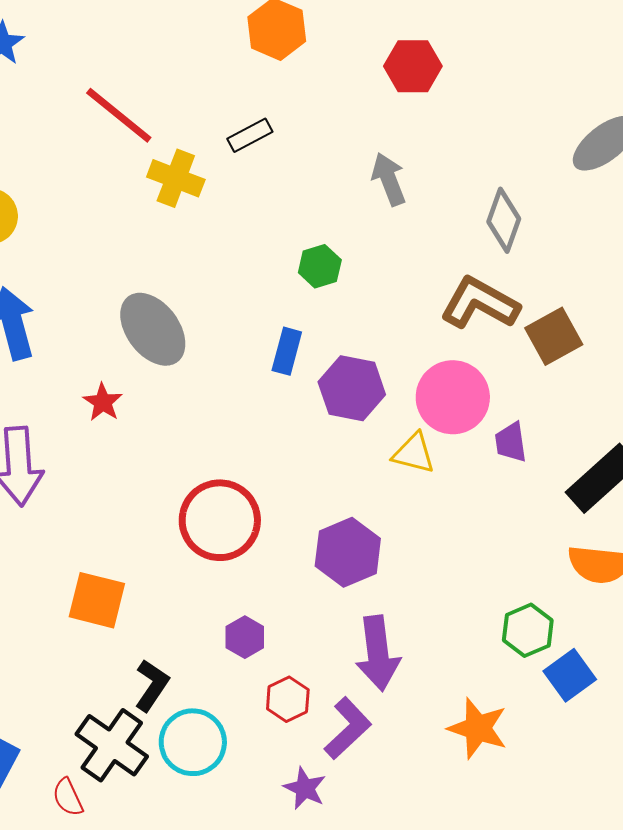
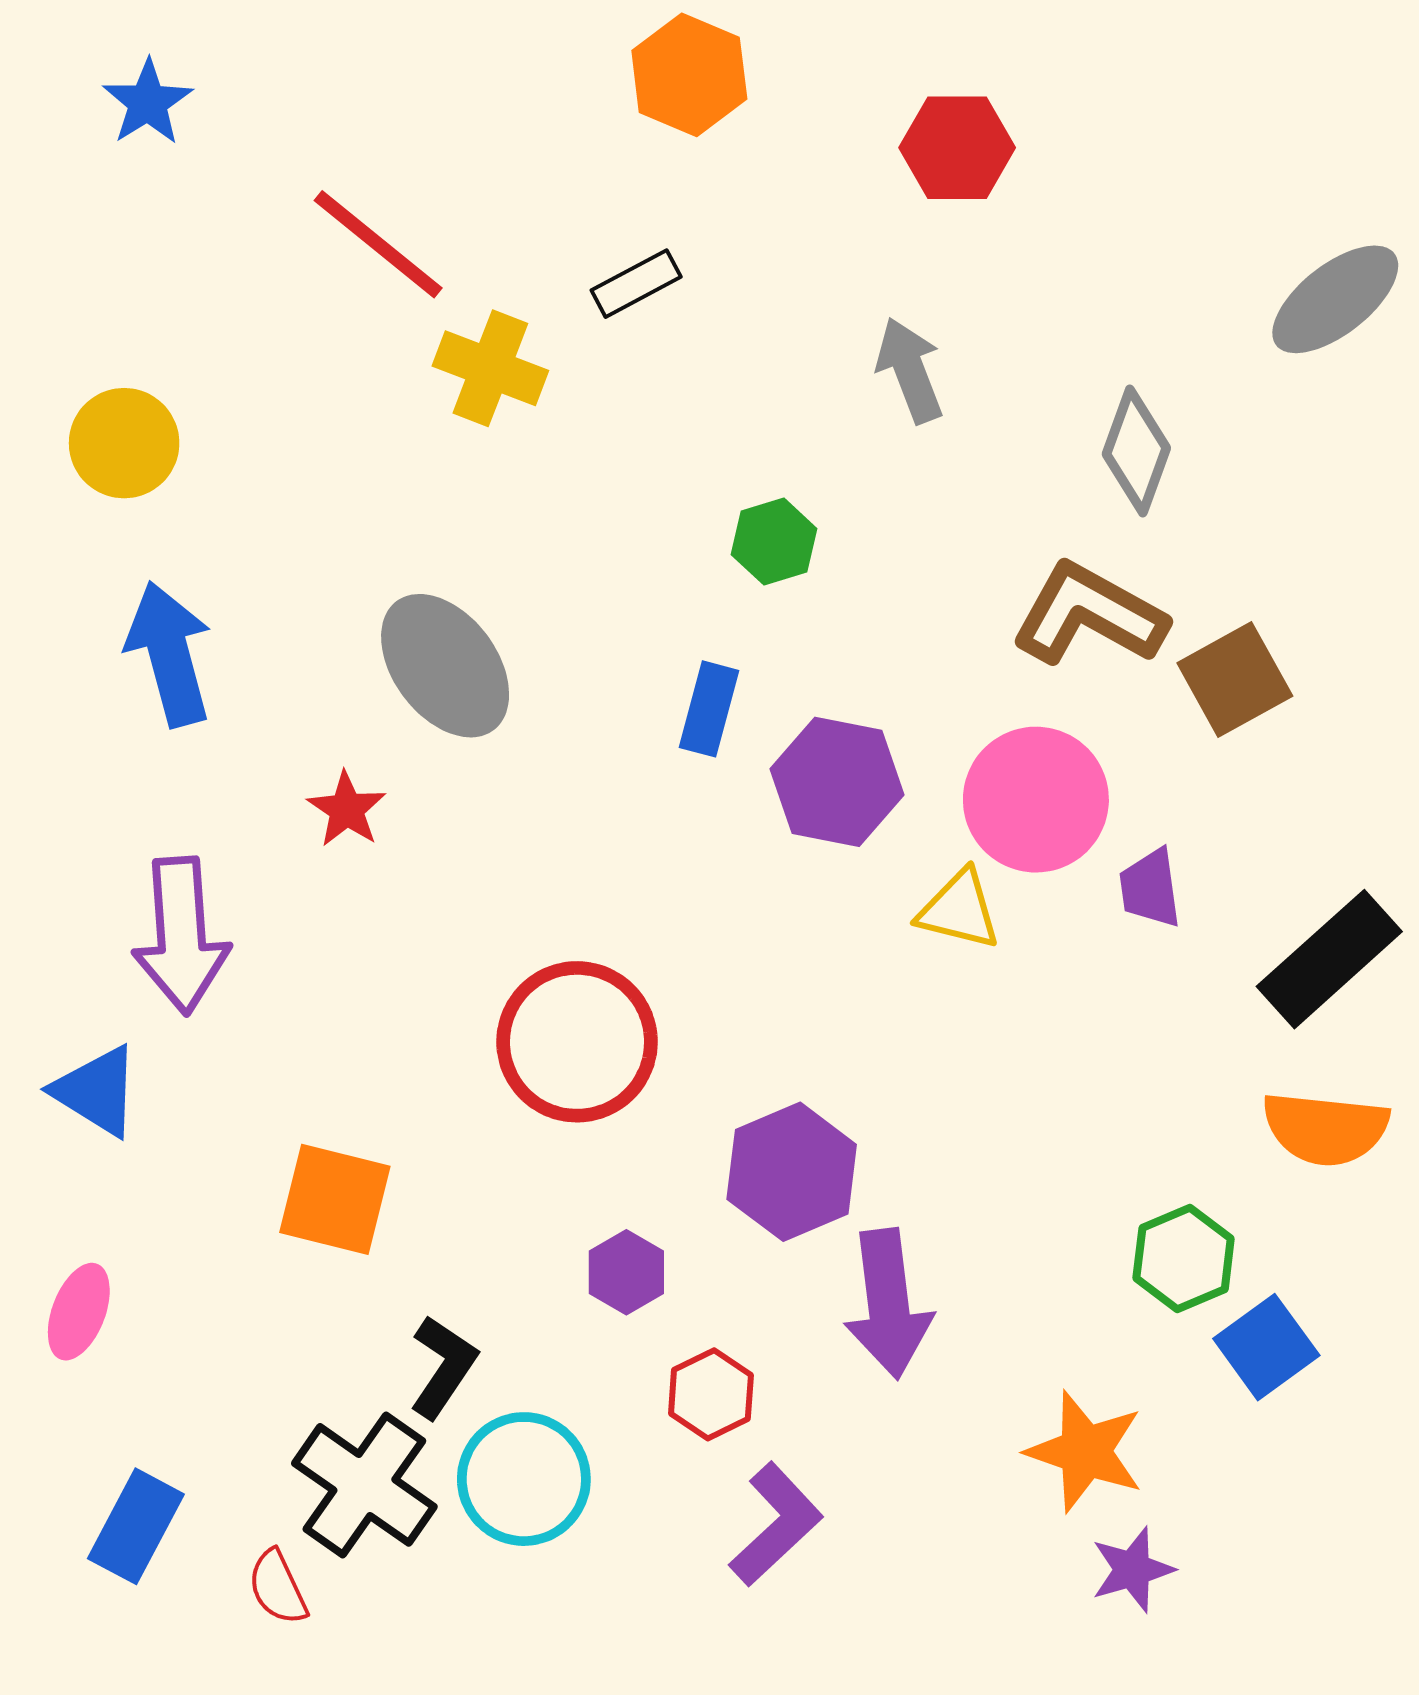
purple hexagon: (348, 552) -> (792, 1172), moved
purple L-shape: (348, 728) -> (776, 1524), moved
purple star: (305, 788) -> (1132, 1570), moved, turned 30

